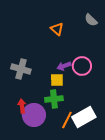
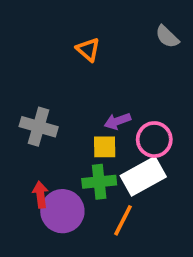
orange triangle: (57, 29) -> (88, 50), moved
pink circle: (82, 66) -> (154, 140), moved
white rectangle: (84, 117) -> (143, 176), moved

